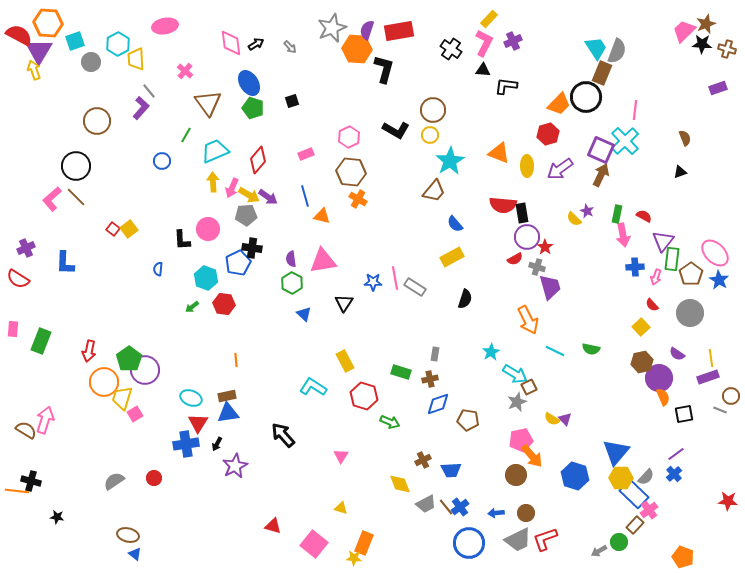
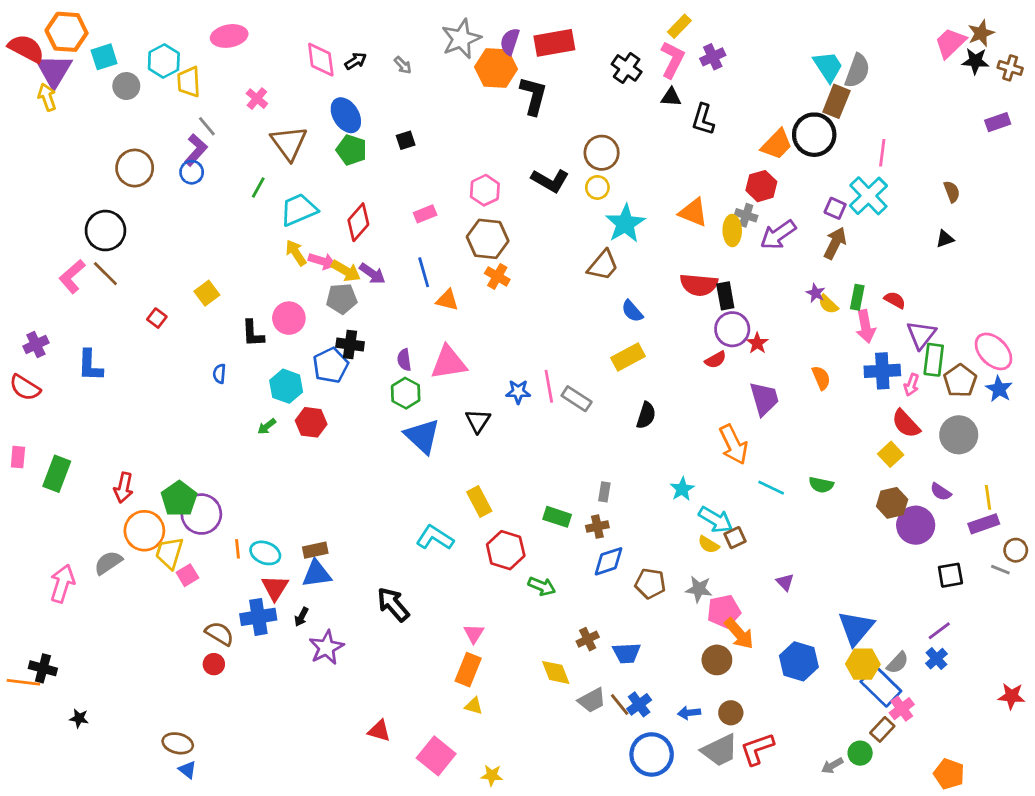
black L-shape: (506, 86) -> (703, 119), turned -80
purple square: (601, 150) -> (835, 208), size x0.6
blue circle: (162, 161) -> (192, 172), moved
yellow arrow: (213, 182) -> (296, 253), turned -30
pink arrow: (232, 188) -> (322, 261), turned -96
yellow semicircle: (574, 219) -> (828, 304), moved
yellow square: (129, 229) -> (207, 293), moved
gray cross: (537, 267) -> (746, 215), moved
blue cross: (635, 267) -> (882, 371), size x1.4
red semicircle: (652, 305) -> (906, 424), size x1.6
blue triangle: (304, 314) -> (422, 436), size x1.8
orange line: (236, 360) -> (237, 549), moved
orange semicircle: (663, 397) -> (821, 378), moved
gray star: (517, 402) -> (699, 589), moved, turned 30
yellow semicircle: (552, 419) -> (709, 545), moved
brown semicircle: (26, 430) -> (219, 634), moved
gray semicircle: (114, 481) -> (108, 563), moved
orange rectangle: (364, 543) -> (468, 670), moved

